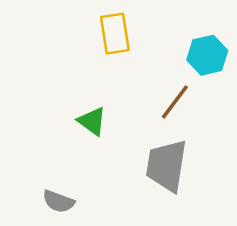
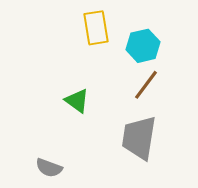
cyan hexagon: (207, 55) -> (143, 46), moved

